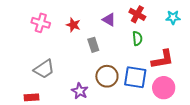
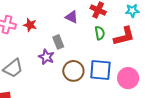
red star: (73, 25) -> (30, 25), moved
red L-shape: (163, 59) -> (124, 36), moved
purple star: (80, 91) -> (46, 57), moved

